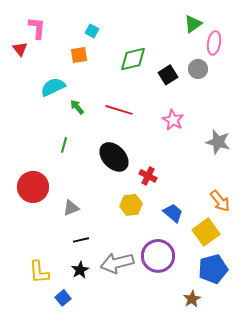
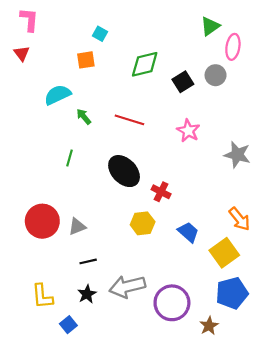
pink L-shape: (37, 28) -> (29, 20), moved
red circle: (33, 187) -> (42, 221), moved
purple circle: (158, 256) -> (172, 303), moved

